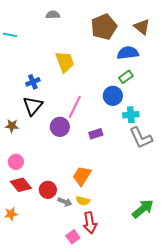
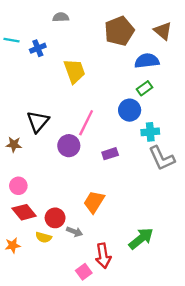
blue cross: (33, 82) -> (38, 48), moved
yellow semicircle: (83, 201) -> (44, 237), moved
green arrow: (143, 209) -> (141, 239), moved

